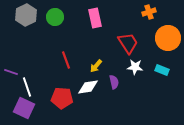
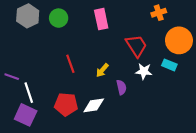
cyan rectangle: (162, 70) -> (169, 65), moved
white diamond: (88, 87) -> (94, 105), moved

